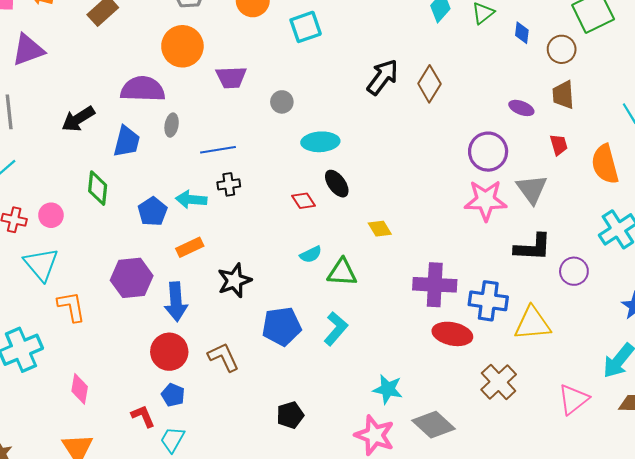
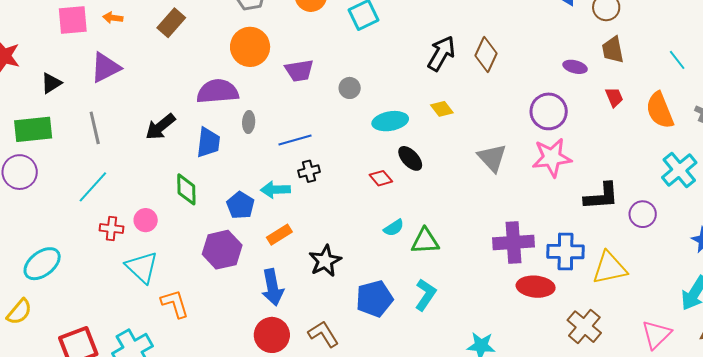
gray triangle: (532, 189) -> (492, 158), moved
yellow diamond: (380, 229) -> (442, 109), moved
purple hexagon: (132, 278) -> (222, 250), moved

